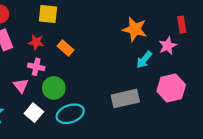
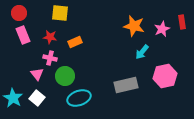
red rectangle: (182, 25) -> (182, 22), moved
pink star: (168, 46) -> (162, 29), moved
orange rectangle: (66, 48) -> (75, 42), turned -64
white square: (34, 113) -> (37, 98), moved

